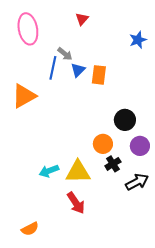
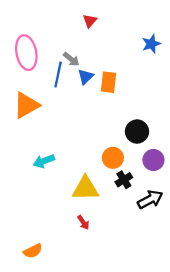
pink ellipse: (28, 29) -> (26, 53), moved
cyan arrow: (49, 171) -> (44, 161), moved
red arrow: (76, 203) -> (83, 222), size x0.6

